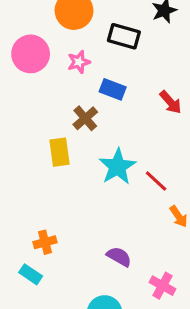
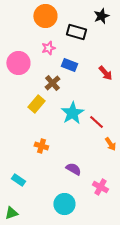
pink circle: (31, 54) -> (18, 63), moved
yellow rectangle: (60, 152) -> (36, 104), turned 48
orange cross: (45, 242) -> (41, 146), moved, turned 32

